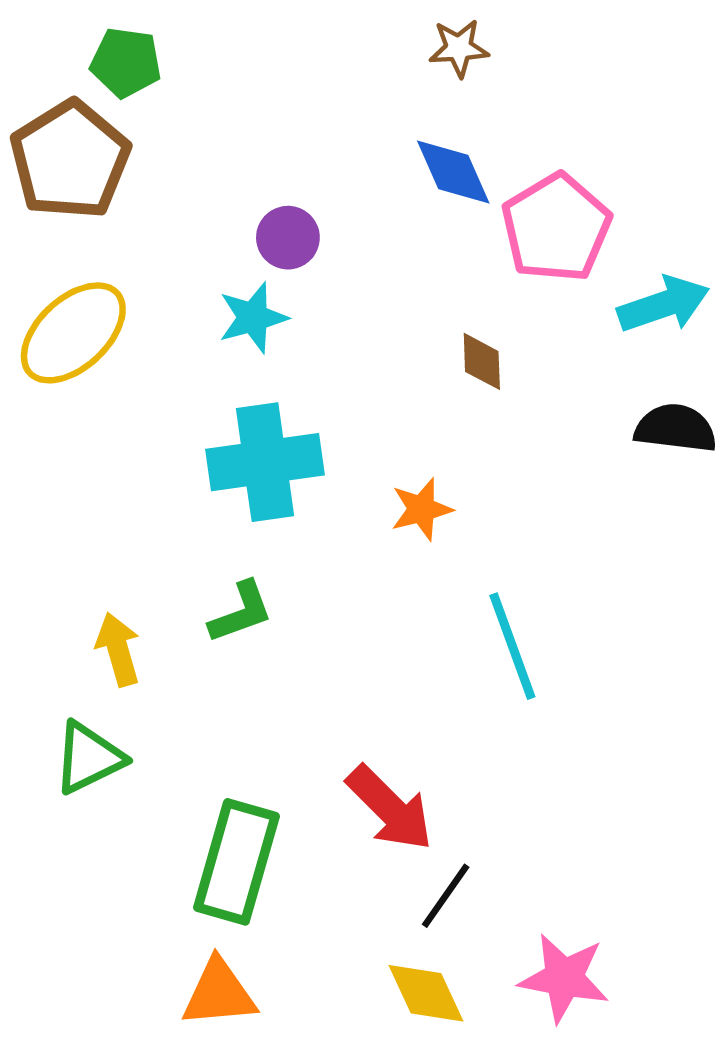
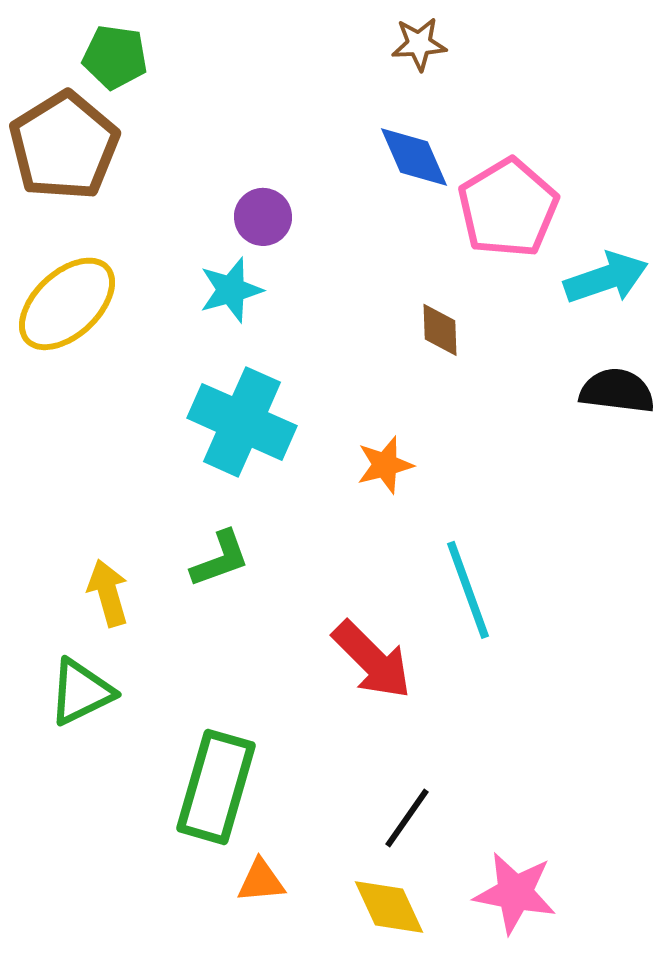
cyan cross: (265, 462) -> (242, 422), turned 32
red arrow: (390, 808) -> (372, 660), moved
orange triangle: (219, 993) -> (261, 881), moved, size x0.7

